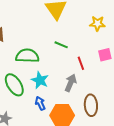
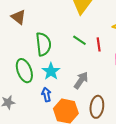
green semicircle: (27, 56) -> (43, 44), turned 70
red line: (81, 63) -> (99, 44), moved

